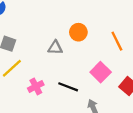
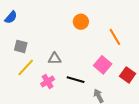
orange circle: (78, 32) -> (81, 22), moved
gray triangle: (55, 48) -> (55, 59), moved

